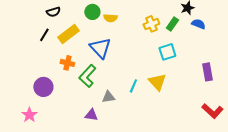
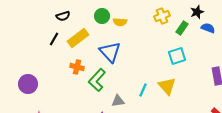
yellow cross: (151, 24) -> (162, 16), moved
purple circle: (43, 87) -> (28, 84), moved

